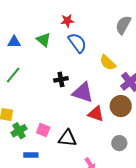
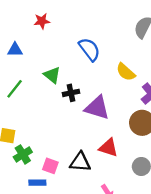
red star: (67, 21) -> (42, 21), moved
green triangle: (44, 40) -> (52, 75), moved
red triangle: (96, 114) -> (108, 148), moved
pink square: (43, 130) -> (50, 166), moved

